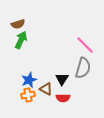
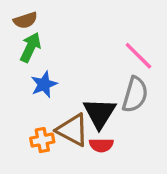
black triangle: (62, 79) -> (100, 113), size x1.5
blue star: (29, 80) -> (44, 84), moved
brown triangle: (46, 89) -> (73, 130), size x1.5

